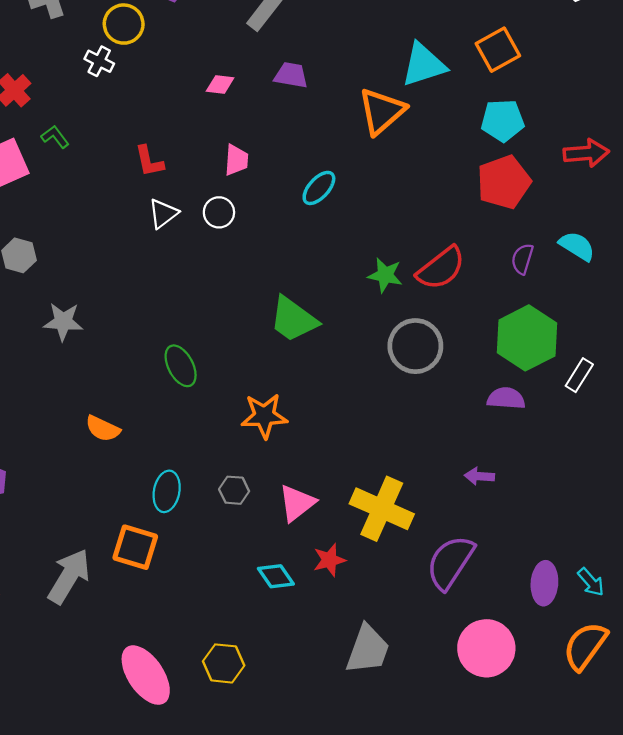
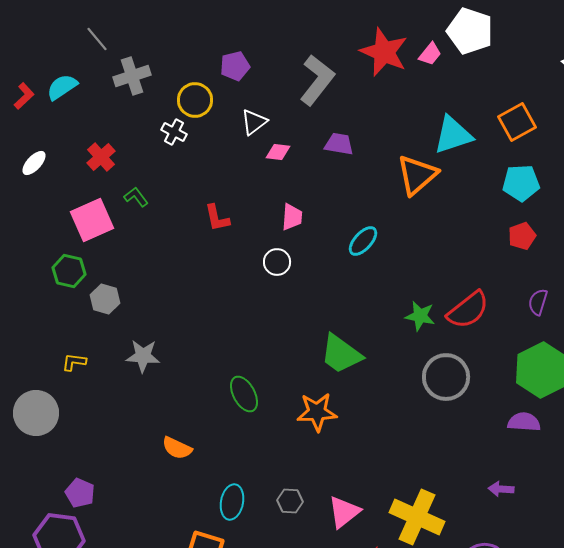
red pentagon: (504, 182) -> (522, 236), size x0.6
white triangle: (163, 214) -> (254, 122), moved
orange star: (264, 416) -> (317, 412), moved

